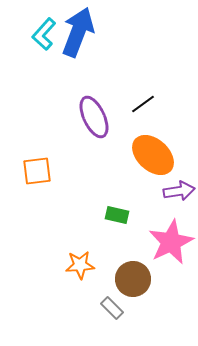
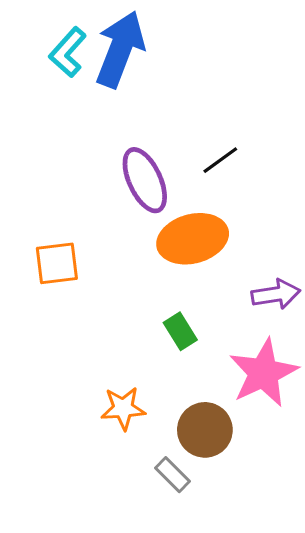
orange ellipse: (153, 155) -> (193, 239), moved, turned -57
green rectangle: (117, 215) -> (180, 331), turned 45

